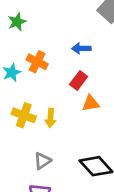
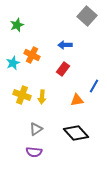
orange triangle: (91, 103) -> (77, 100), moved

